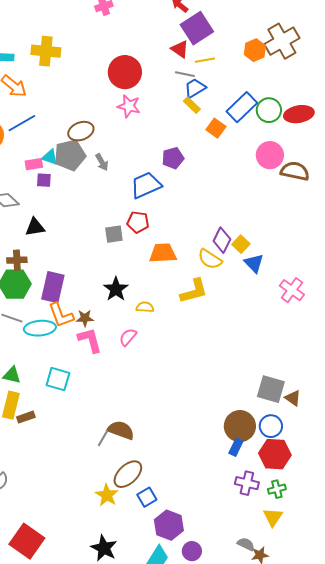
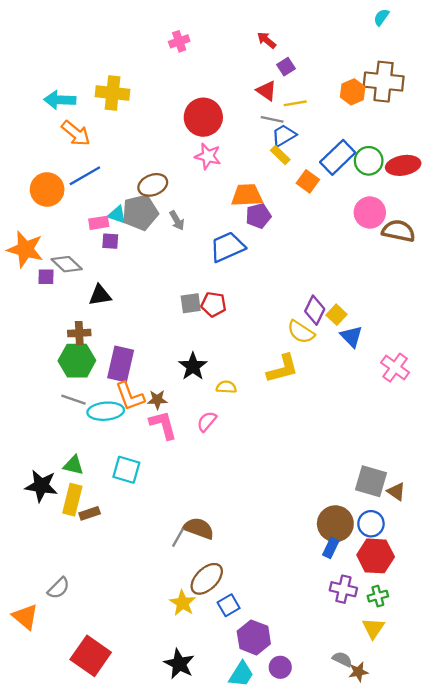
purple square: (197, 28) -> (286, 67), size x0.5
brown cross: (282, 41) -> (384, 82), turned 36
red pentagon: (138, 222) -> (214, 304), moved
orange trapezoid: (163, 253) -> (247, 195), moved

